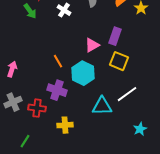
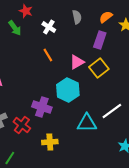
purple rectangle: (115, 36) -> (100, 40), moved
orange line: (58, 61) -> (48, 55), moved
yellow square: (119, 61) -> (99, 68), moved, turned 30
red cross: (37, 108) -> (22, 125), turned 30

